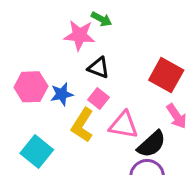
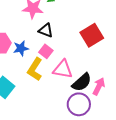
red square: (166, 75) -> (92, 35), turned 30
pink arrow: (177, 116) -> (99, 86), moved, turned -120

